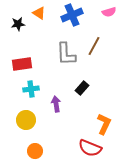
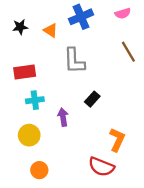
orange triangle: (39, 13) -> (51, 30), moved
brown line: (94, 46) -> (128, 52), moved, turned -60

